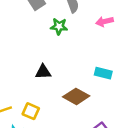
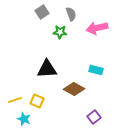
pink arrow: (104, 21) -> (97, 28), size x1.5
black triangle: (43, 72) -> (47, 69), size x1.5

